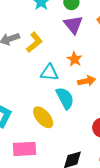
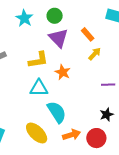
yellow L-shape: (34, 42) -> (38, 60), moved, turned 35
orange arrow: (87, 81) -> (72, 135), moved

